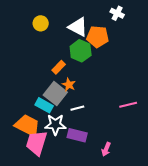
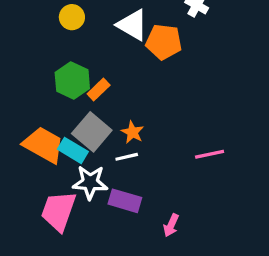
green hexagon: (81, 51) -> (72, 81), moved
orange star: (69, 85) -> (132, 132), moved
orange trapezoid: (27, 125) -> (43, 145), moved

